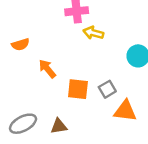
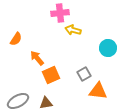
orange semicircle: (20, 44) -> (16, 39), turned -40
orange square: (78, 89) -> (51, 75), moved, turned -30

